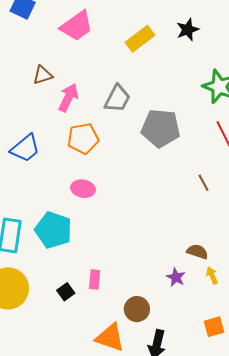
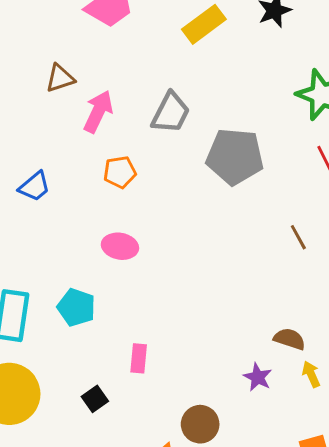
orange pentagon: (83, 139) -> (120, 172), size x0.7
blue trapezoid: (25, 148) -> (35, 186), size x0.7
cyan pentagon: (53, 230) -> (76, 307), size x0.7
pink rectangle: (95, 280) -> (139, 358), moved

